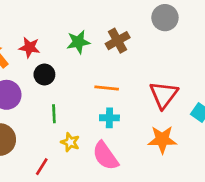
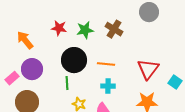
brown cross: (118, 41) -> (114, 29), turned -30
red star: (30, 47) -> (59, 28), moved
black circle: (44, 75) -> (74, 60), moved, size x1.6

